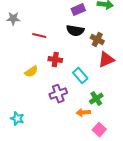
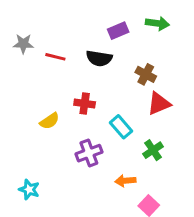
black semicircle: (75, 31) -> (99, 58), moved
red line: (39, 36) -> (55, 57), moved
green cross: (96, 99) -> (153, 150), moved

